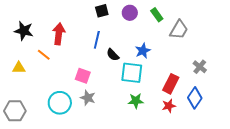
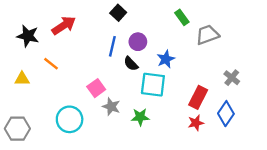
black square: (102, 11) -> (118, 13), turned -32
purple circle: (130, 13) -> (138, 42), moved
gray trapezoid: (179, 30) -> (207, 35), turned -140
red arrow: (59, 34) -> (64, 25), moved, turned 50
pink square: (83, 76) -> (96, 88), turned 35
gray star: (88, 98) -> (111, 107), moved
green star: (136, 101) -> (140, 117), moved

